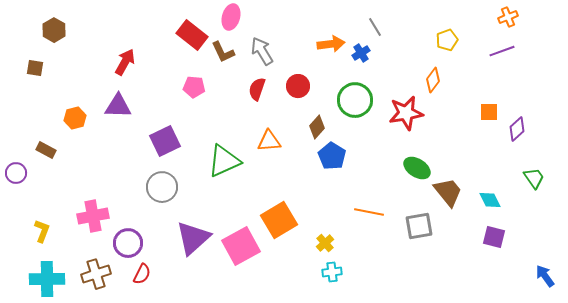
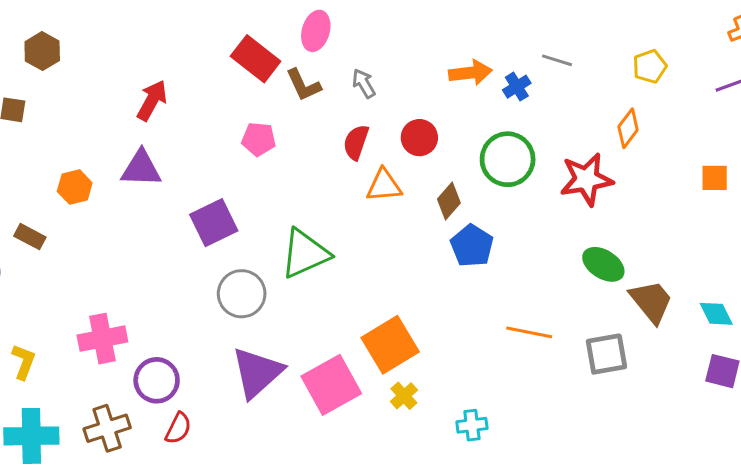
gray line: (375, 27) -> (557, 60), moved, turned -42
gray arrow: (262, 51) -> (364, 83), size x0.7
orange triangle: (269, 141) -> (384, 186), moved
gray circle: (162, 187) -> (242, 294), moved
yellow cross: (325, 243) -> (404, 396), moved

